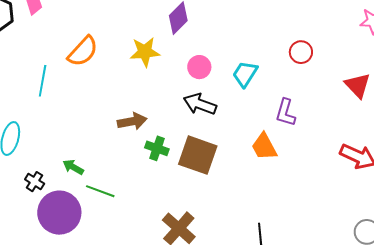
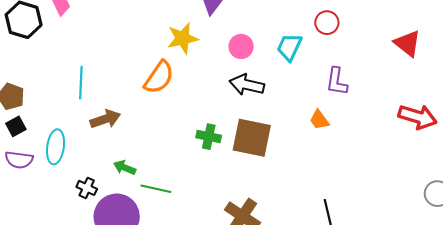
orange semicircle: (83, 51) -> (159, 77), moved
red circle: (301, 52) -> (327, 23), moved
brown arrow: (132, 121) -> (105, 119), moved
orange trapezoid: (264, 147) -> (319, 120), size x0.7

